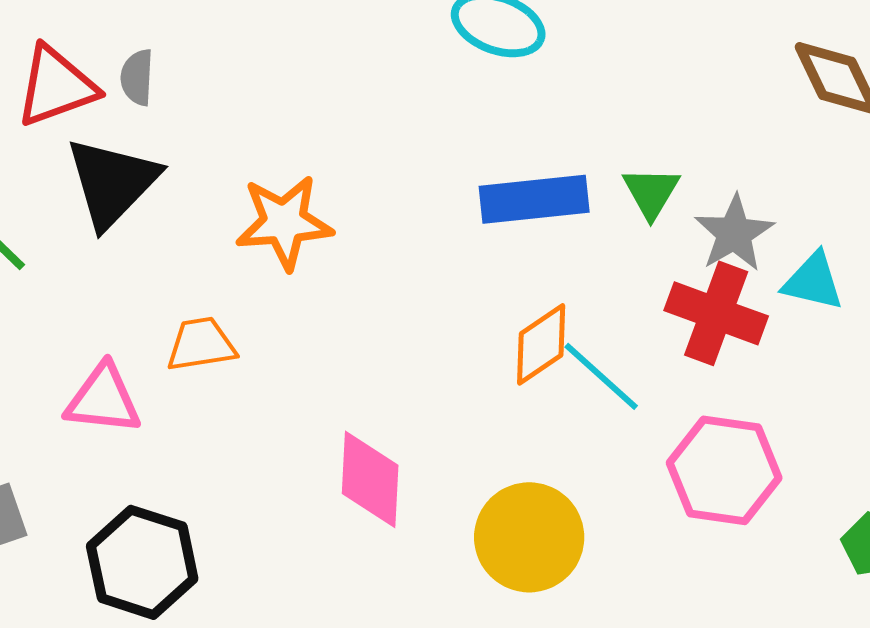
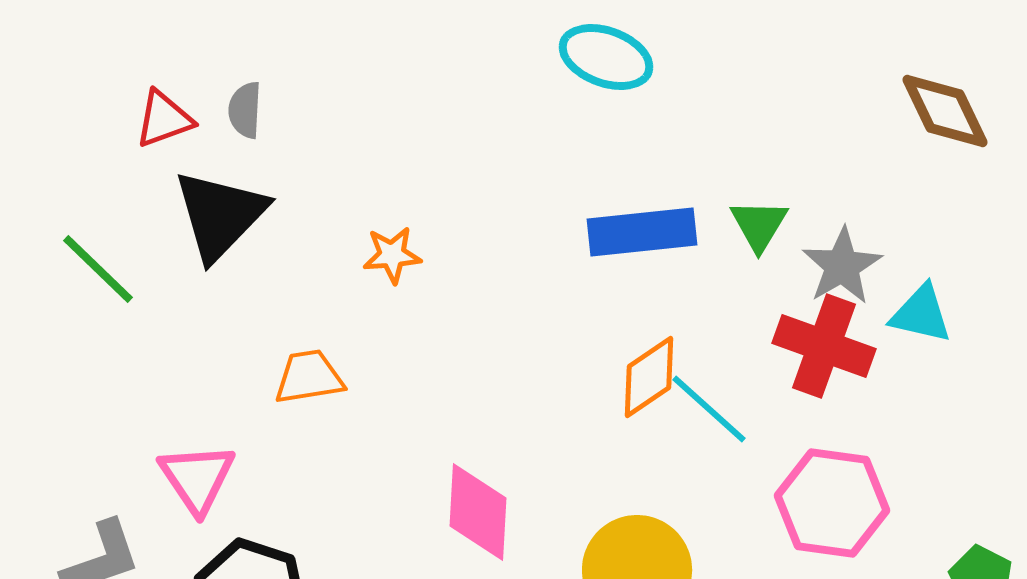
red triangle: (56, 86) -> (164, 119), size x0.7
orange star: (284, 222) -> (392, 255), size x0.6
pink triangle: (103, 399) -> (197, 478), moved, turned 50

